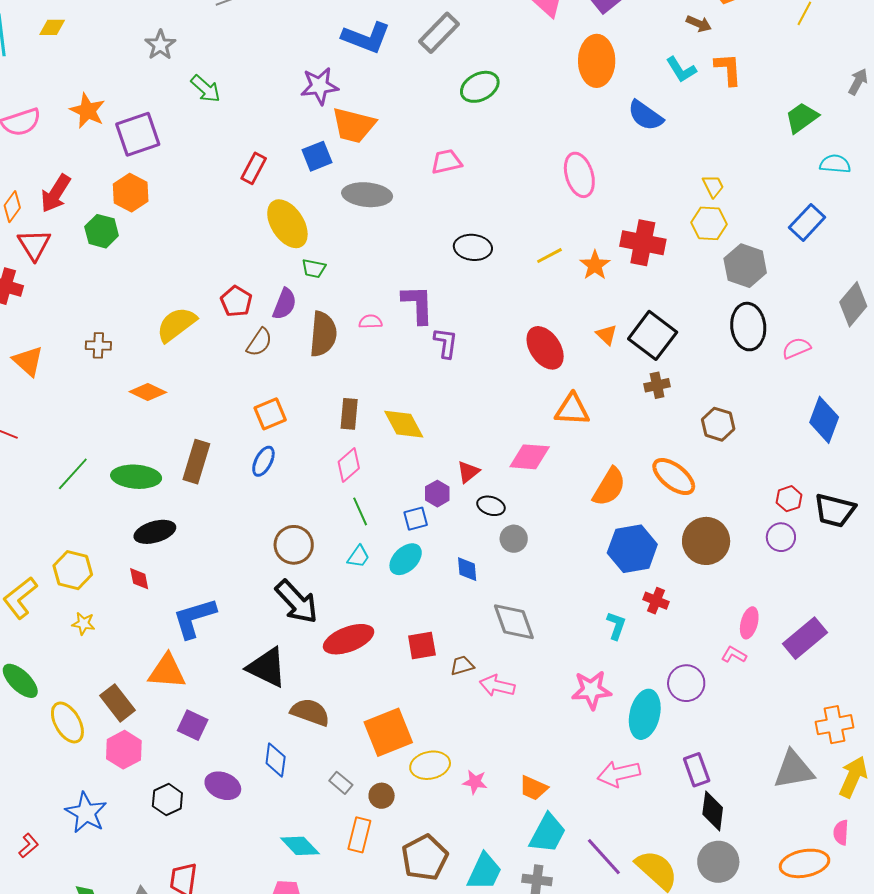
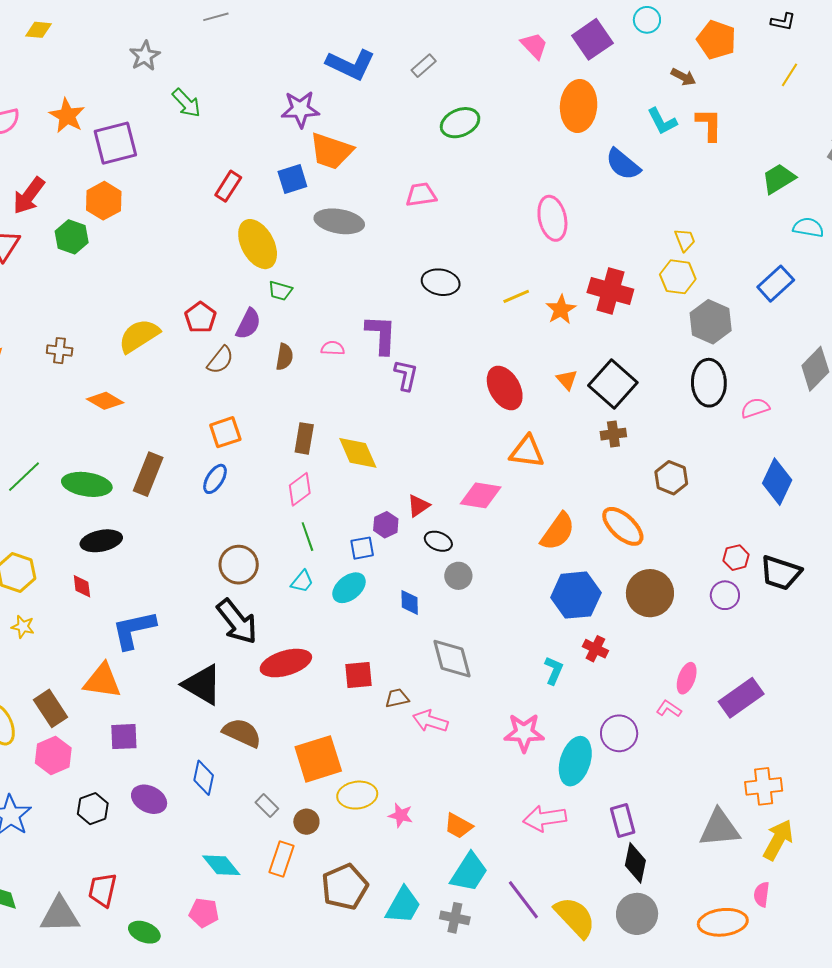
gray rectangle: (439, 33) -> (424, 66), size x0.6
brown semicircle: (323, 334) -> (284, 357), size x0.6
purple square: (193, 725) -> (124, 737), turned -32

